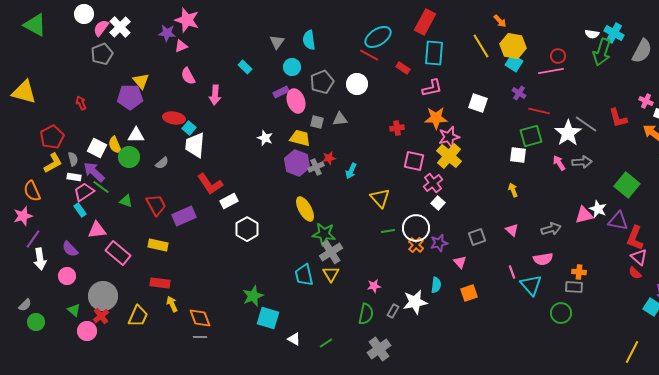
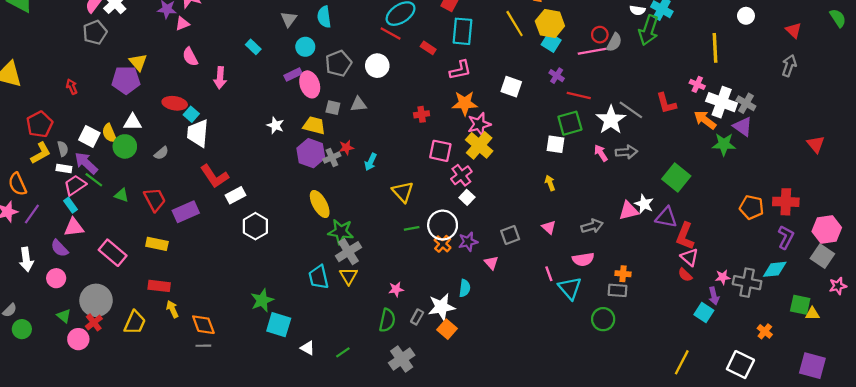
gray semicircle: (642, 51) -> (614, 42), moved, size x0.7
pink triangle: (97, 230) -> (74, 227), moved
purple line: (33, 239) -> (32, 214), moved
orange square: (469, 293) -> (447, 329), moved, turned -30

